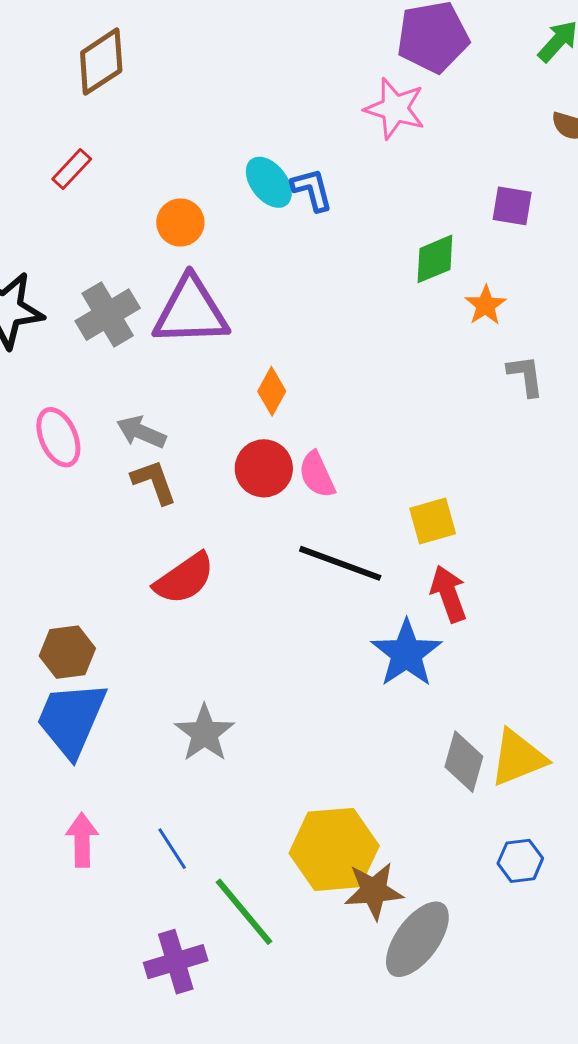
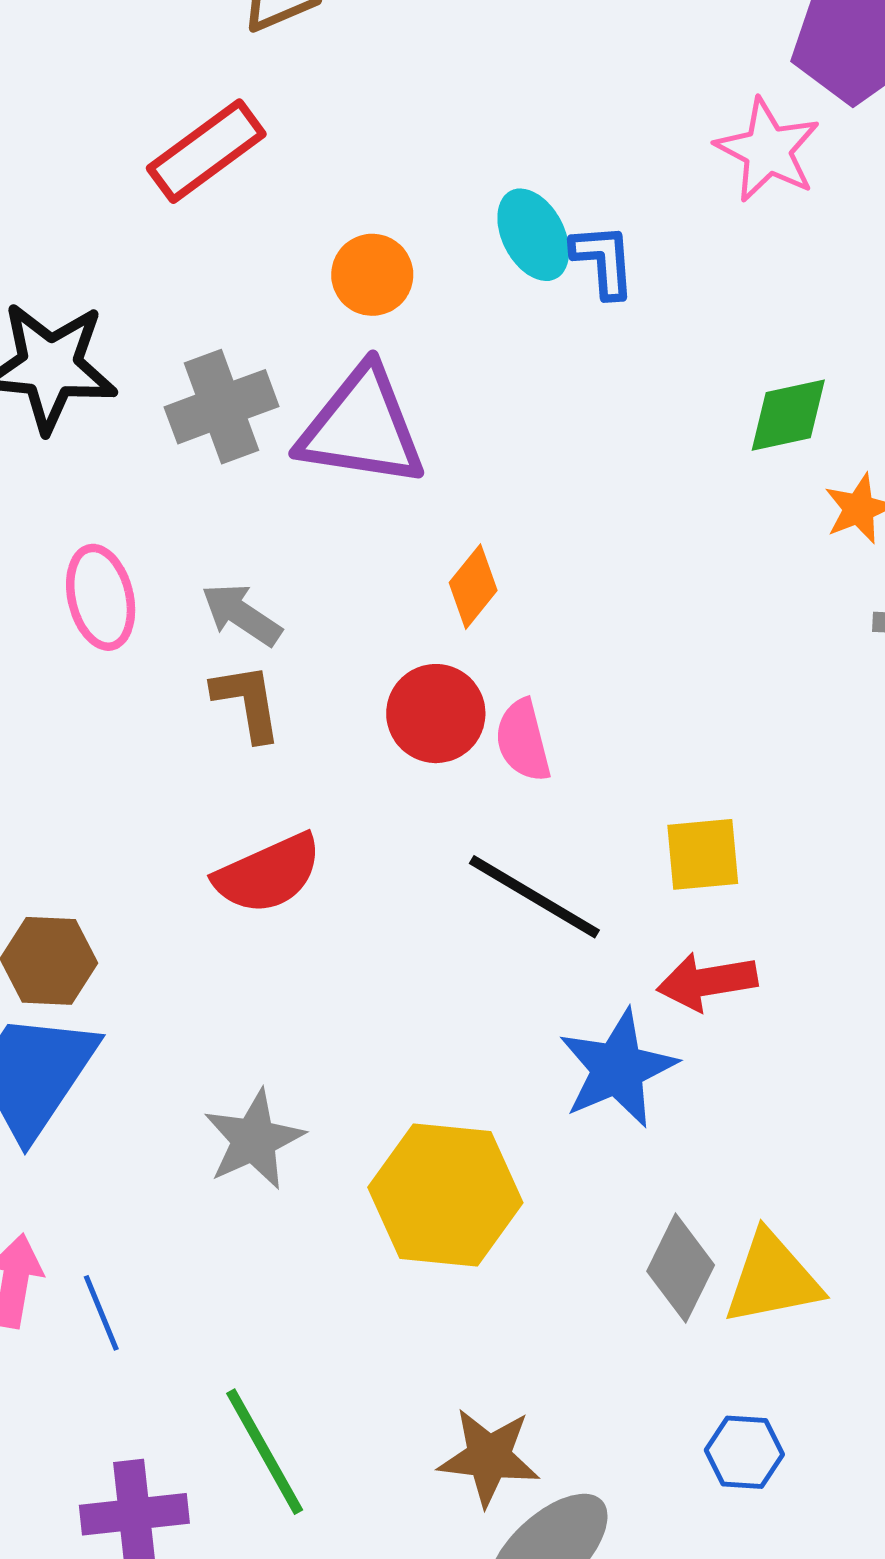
red rectangle: (72, 169) -> (206, 151), size x1.6
red arrow: (449, 594) -> (707, 982), turned -90
blue line: (172, 849) -> (101, 1313), moved
yellow hexagon: (334, 849) -> (445, 1195), moved

